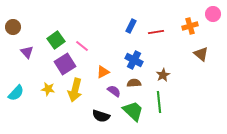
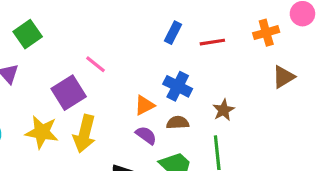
green square: (56, 40) -> (28, 34), moved
brown triangle: (201, 54) -> (284, 77), turned 49
orange triangle: (103, 72) -> (144, 105), moved
yellow star: (48, 89) -> (42, 132), size x1.5

